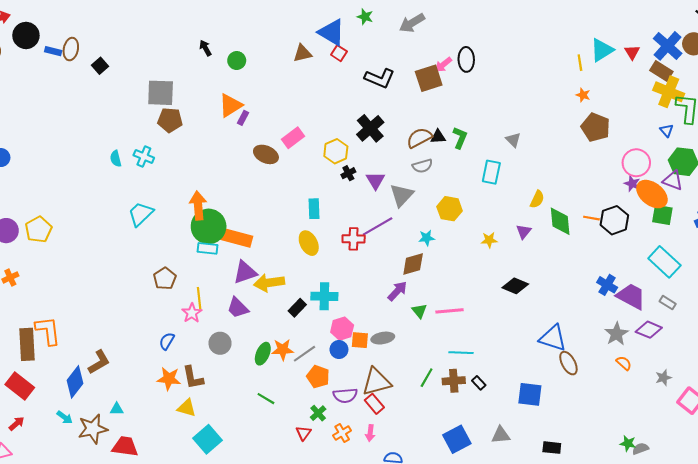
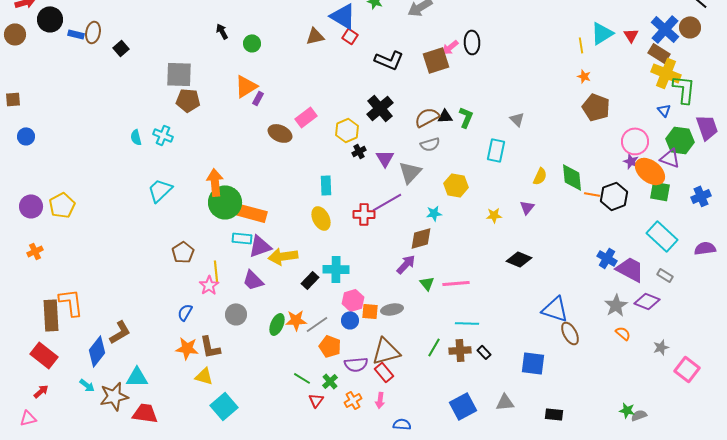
green diamond: (560, 221) -> (572, 177), moved
cyan rectangle: (207, 248) -> (242, 238), moved
green line: (266, 399) -> (302, 378), moved
cyan triangle: (117, 409) -> (137, 377), size x1.6

